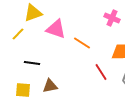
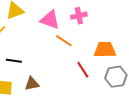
pink cross: (112, 18) -> (79, 16), moved, turned -35
pink triangle: (56, 29) -> (50, 20), moved

